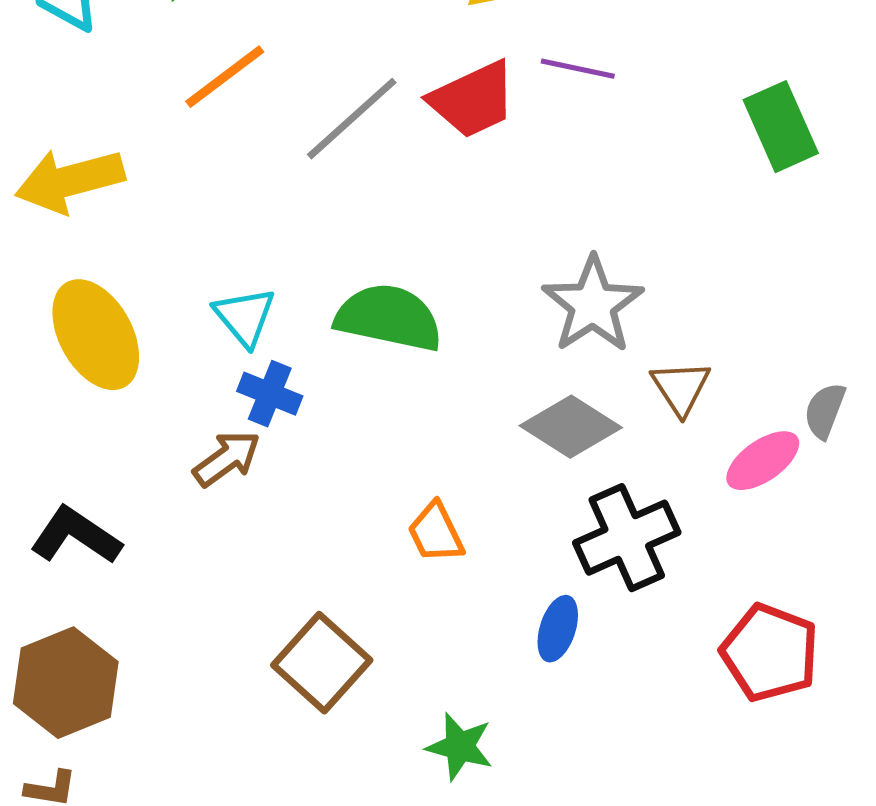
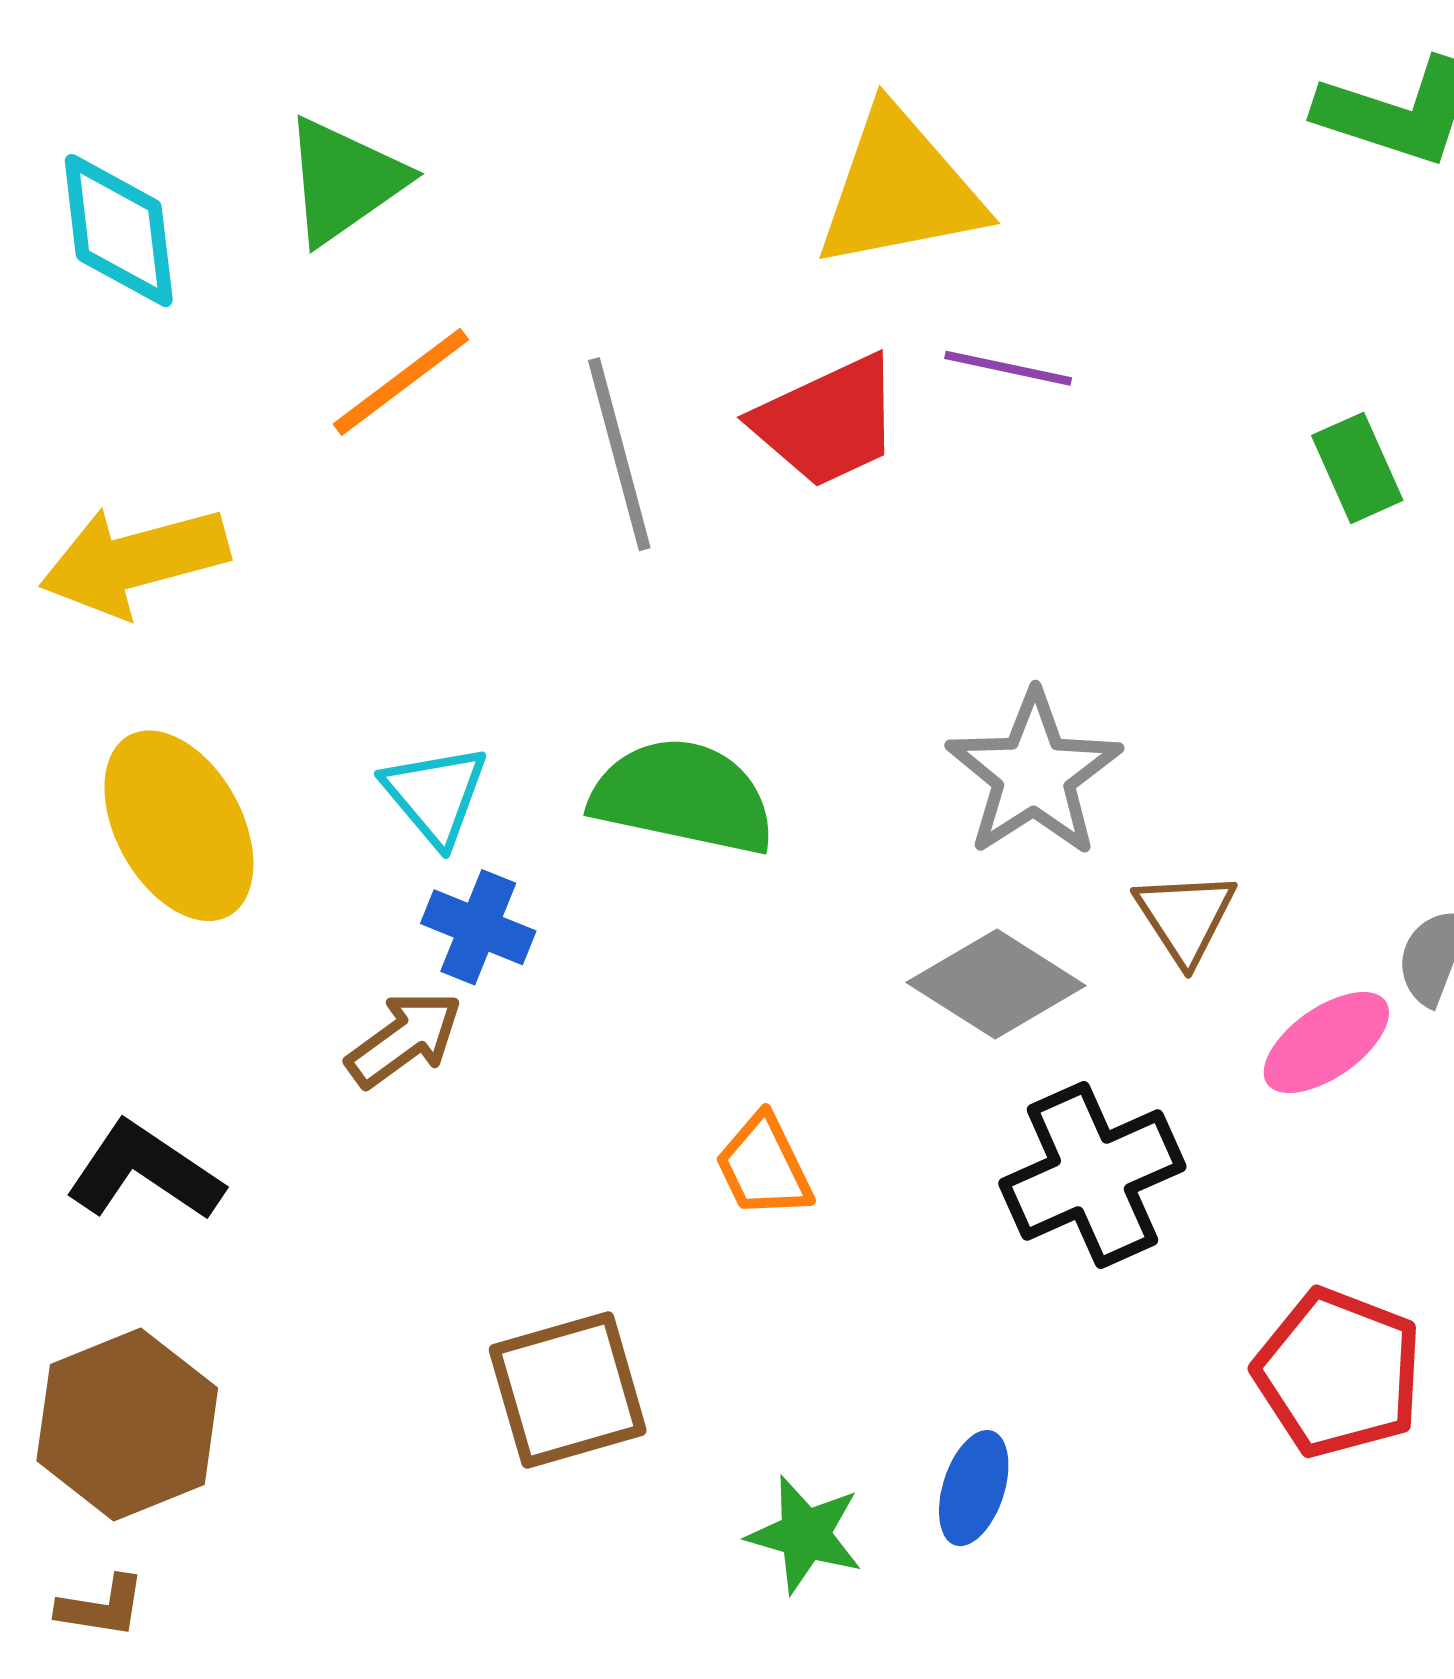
gray line: (352, 119) -> (619, 454), turned -63
green rectangle: (781, 127) -> (1357, 468), size x0.7
blue ellipse: (558, 629) -> (974, 1488), moved
brown square: (322, 663) -> (568, 1390), turned 32

